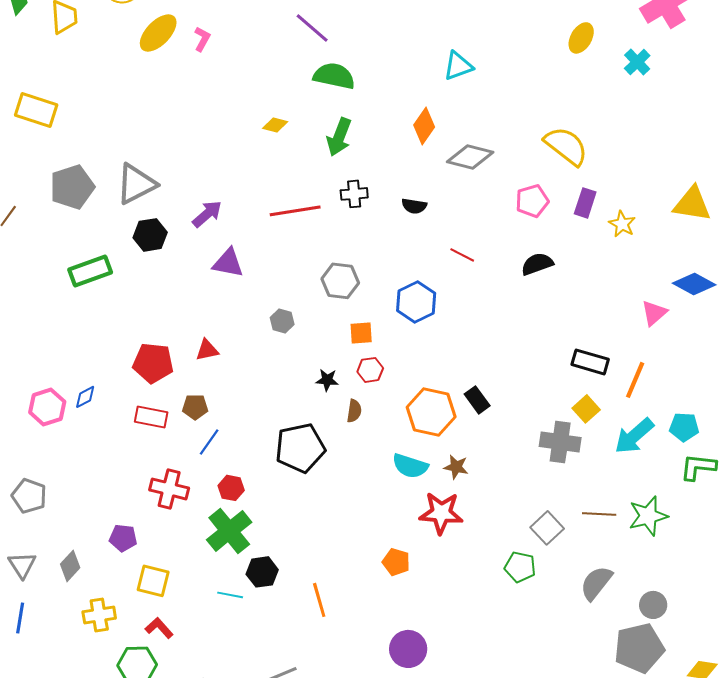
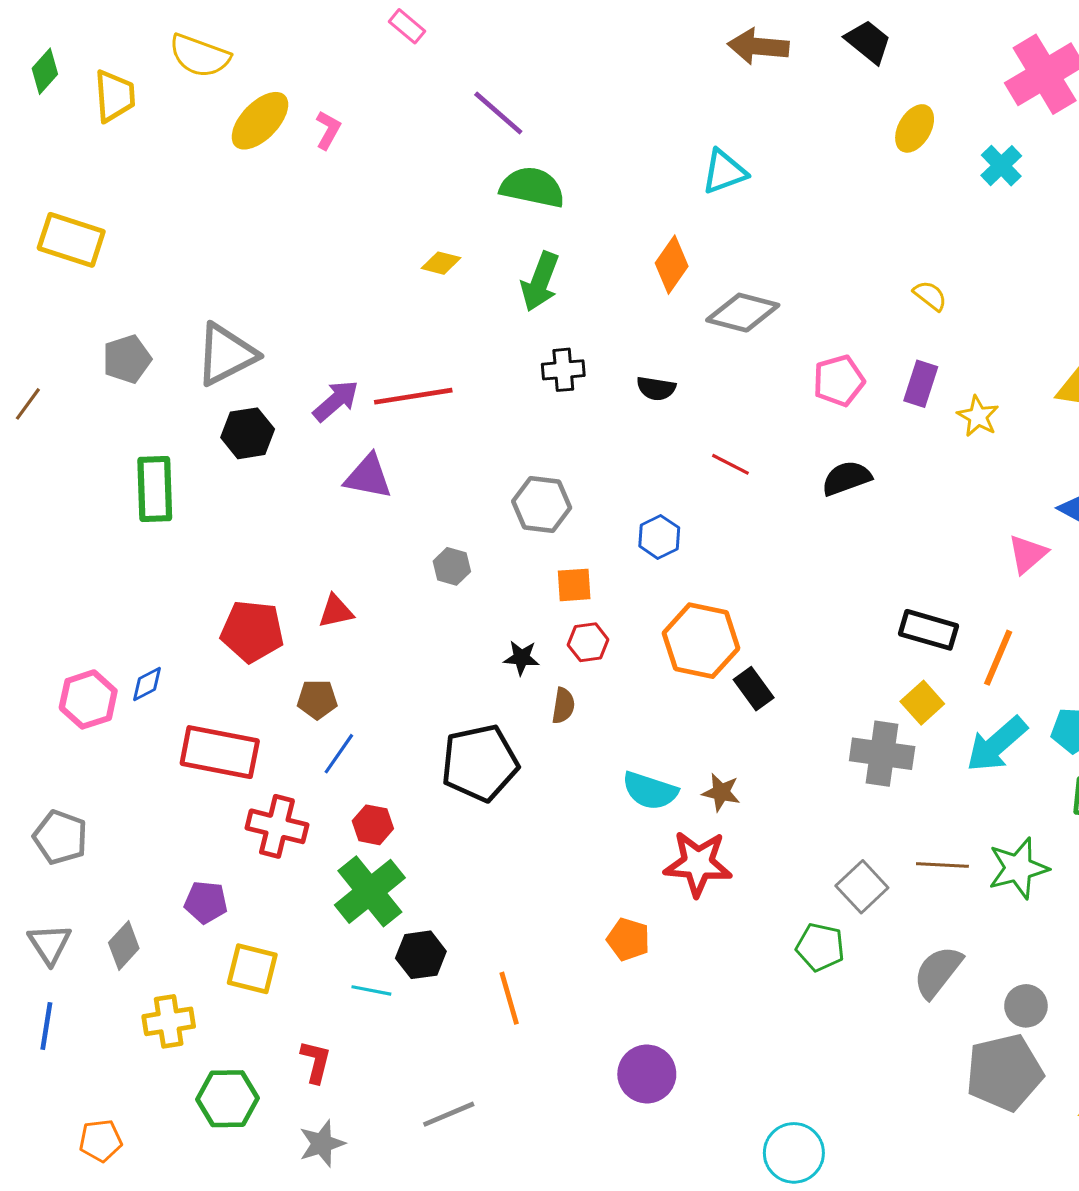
yellow semicircle: (566, 146) -> (930, 296), moved, size x0.5
gray pentagon: (72, 187) -> (127, 359), size x0.7
red line: (295, 211) -> (413, 396), moved
green rectangle: (90, 271) -> (155, 489), turned -72
blue hexagon: (416, 302) -> (659, 537), size x0.7
orange hexagon: (431, 412) -> (701, 641), moved
red rectangle: (151, 417) -> (220, 752), moved, size x1.5
red L-shape: (159, 628) -> (316, 1062), moved, turned 56

